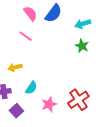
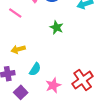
pink line: (26, 36) -> (15, 13), moved
green star: (82, 46) -> (57, 27), moved

